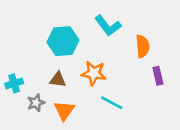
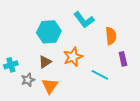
orange star: (94, 73) -> (73, 57), turned -30
brown triangle: (58, 80) -> (45, 62), turned -40
cyan line: (112, 103) -> (100, 75), moved

